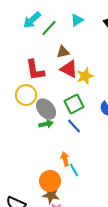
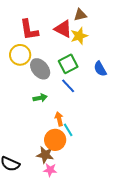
brown triangle: (63, 52) -> (80, 15), moved
green arrow: (46, 124) -> (40, 98), moved
orange circle: (50, 181) -> (55, 140), moved

